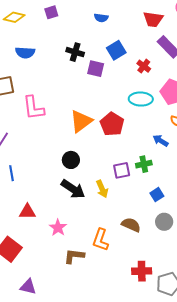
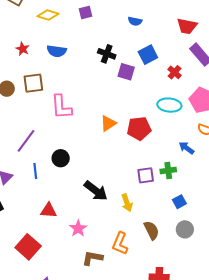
orange triangle: (81, 121) -> (108, 123), size x0.7
red pentagon: (112, 124) -> (139, 128), turned 30
black circle: (71, 160) -> (61, 158), moved
yellow arrow: (102, 189) -> (127, 203), moved
brown semicircle: (131, 225) -> (152, 230), turned 36

